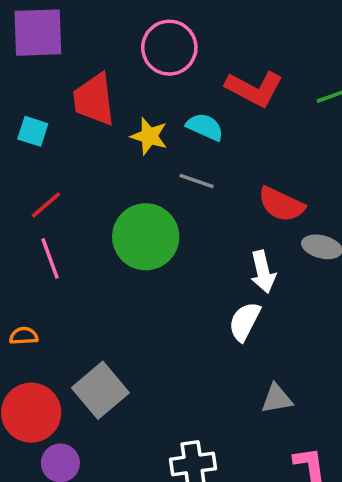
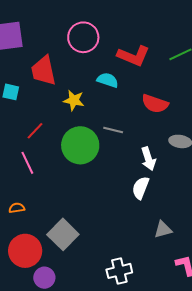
yellow star: (149, 136) -> (74, 100), moved
gray line: (197, 181) -> (113, 130), moved
red semicircle: (281, 204) -> (155, 104), moved
red line: (46, 205) -> (35, 131), moved

